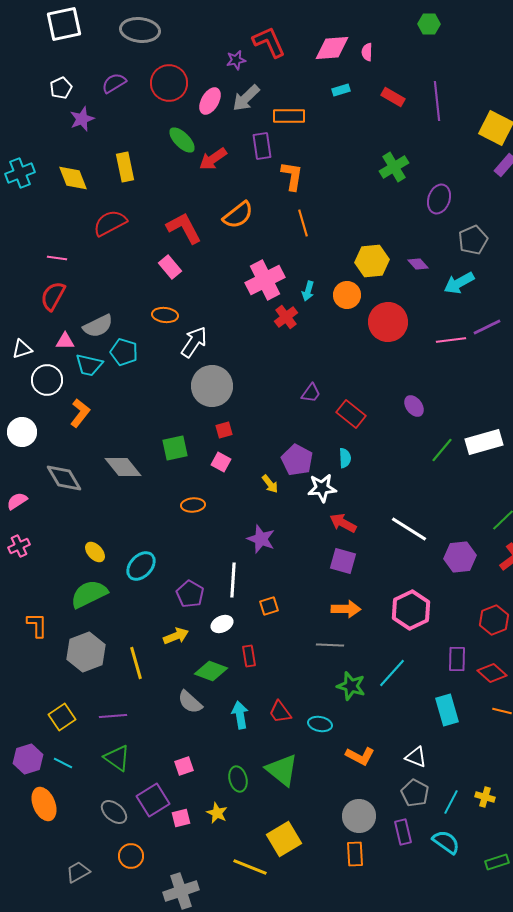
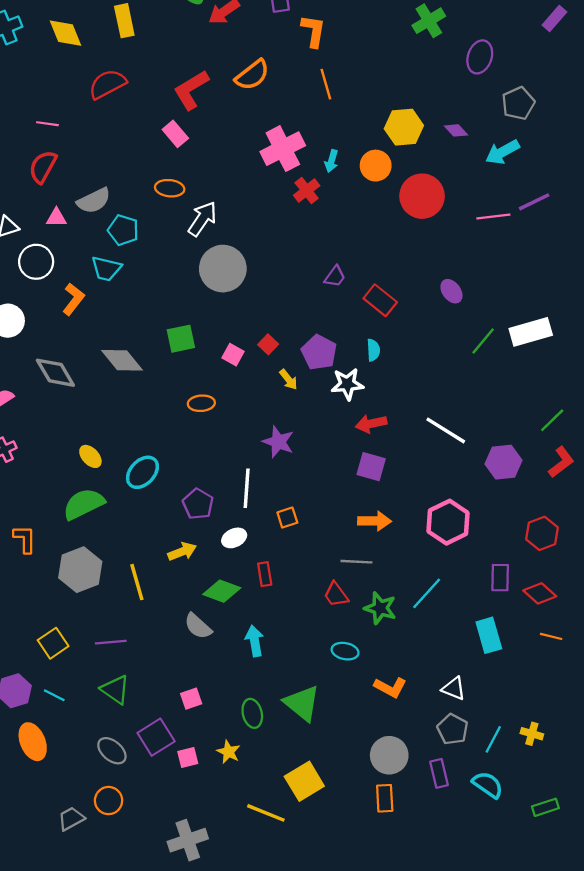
red L-shape: (184, 228) -> (191, 90), turned -93
cyan trapezoid: (89, 365) -> (106, 269), moved
red square: (224, 430) -> (268, 344), moved, turned -30
red arrow: (343, 523) -> (371, 424), turned -40
red trapezoid: (280, 712) -> (336, 595), moved
orange circle: (131, 856) -> (109, 801), moved

